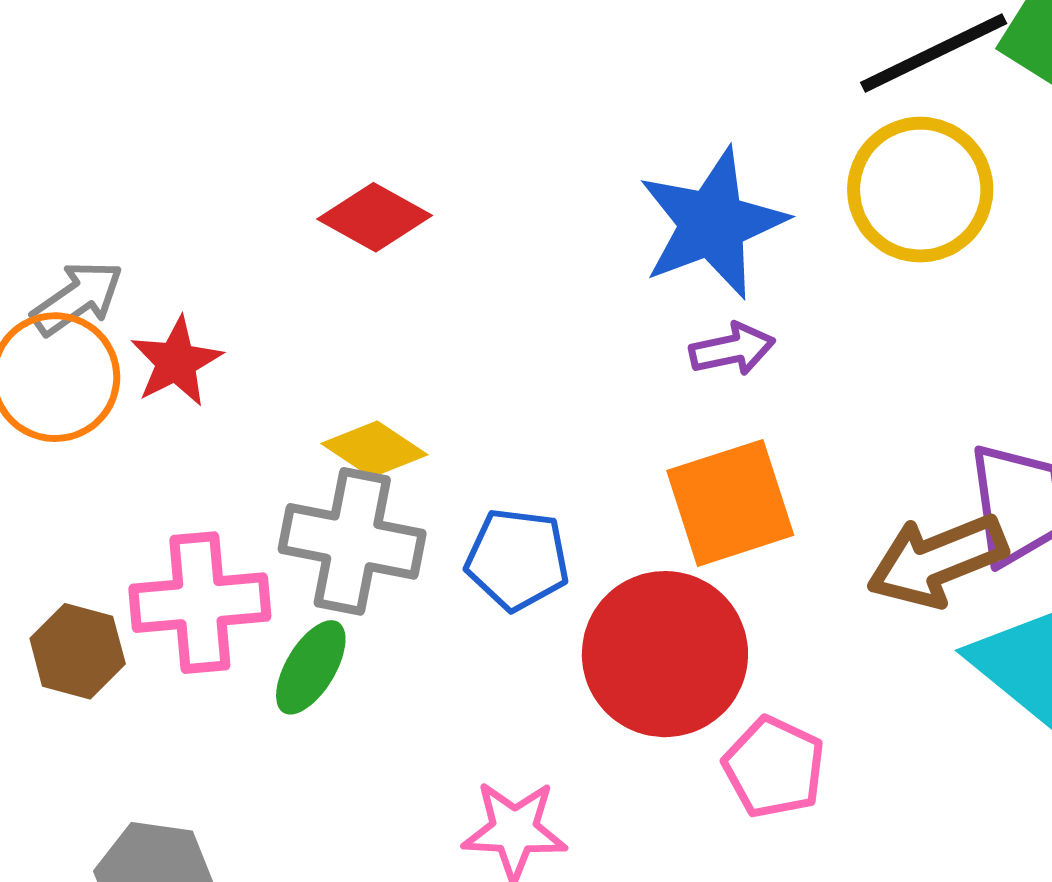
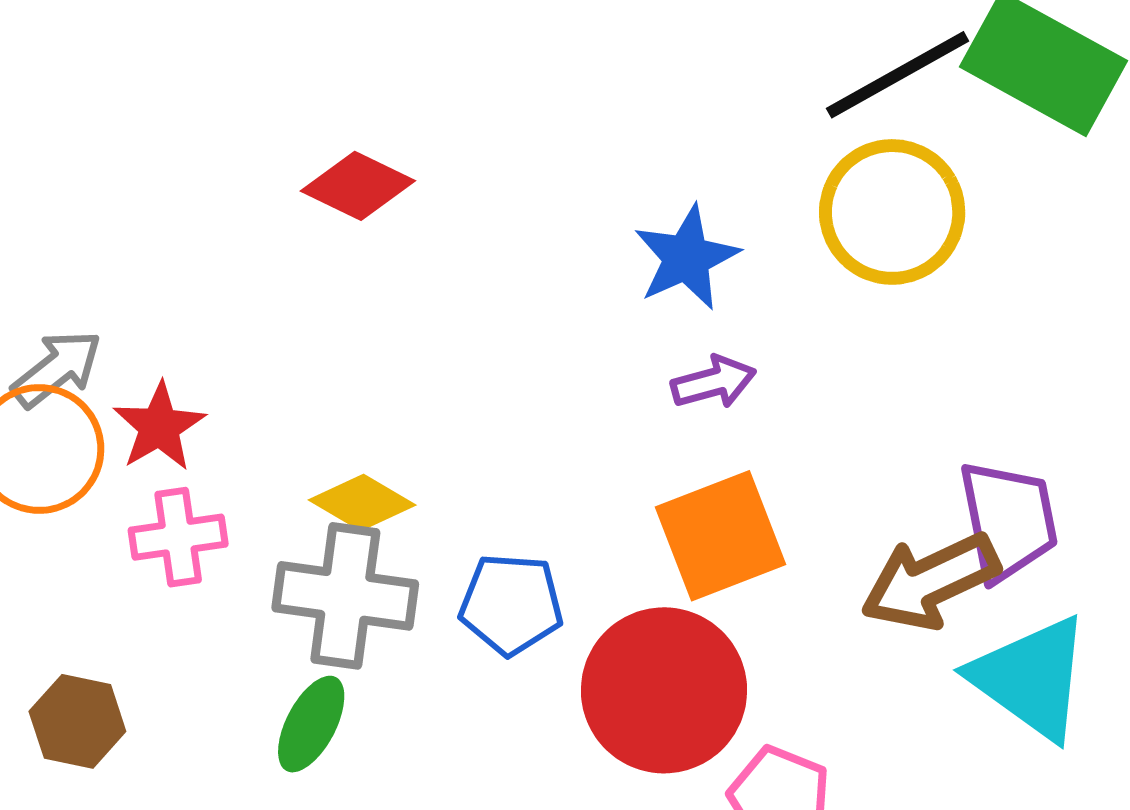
red diamond: (375, 217) -> (358, 186), moved
blue star: (712, 223) -> (687, 258), size x0.7
pink cross: (200, 603) -> (178, 537), moved, size x0.7

